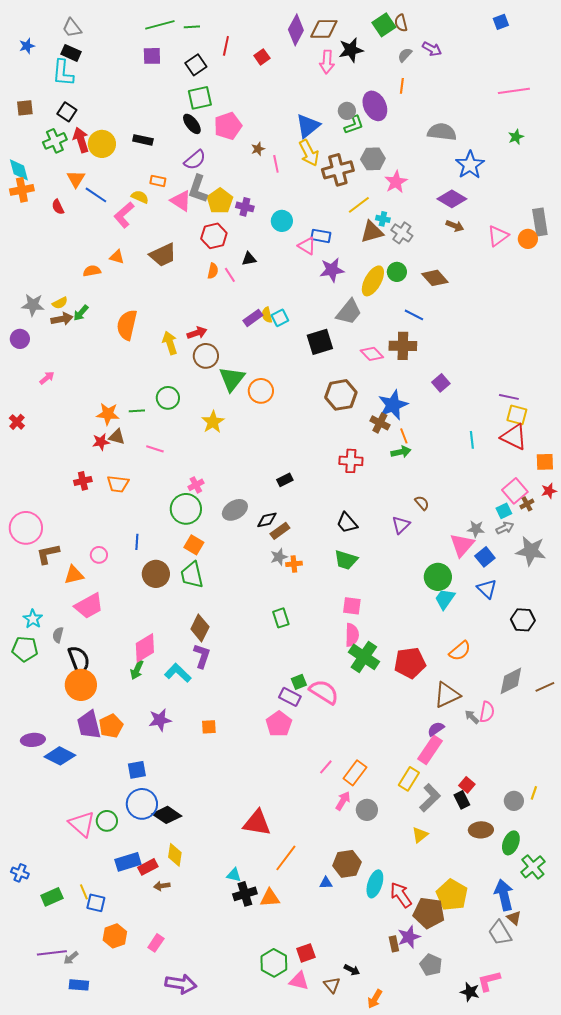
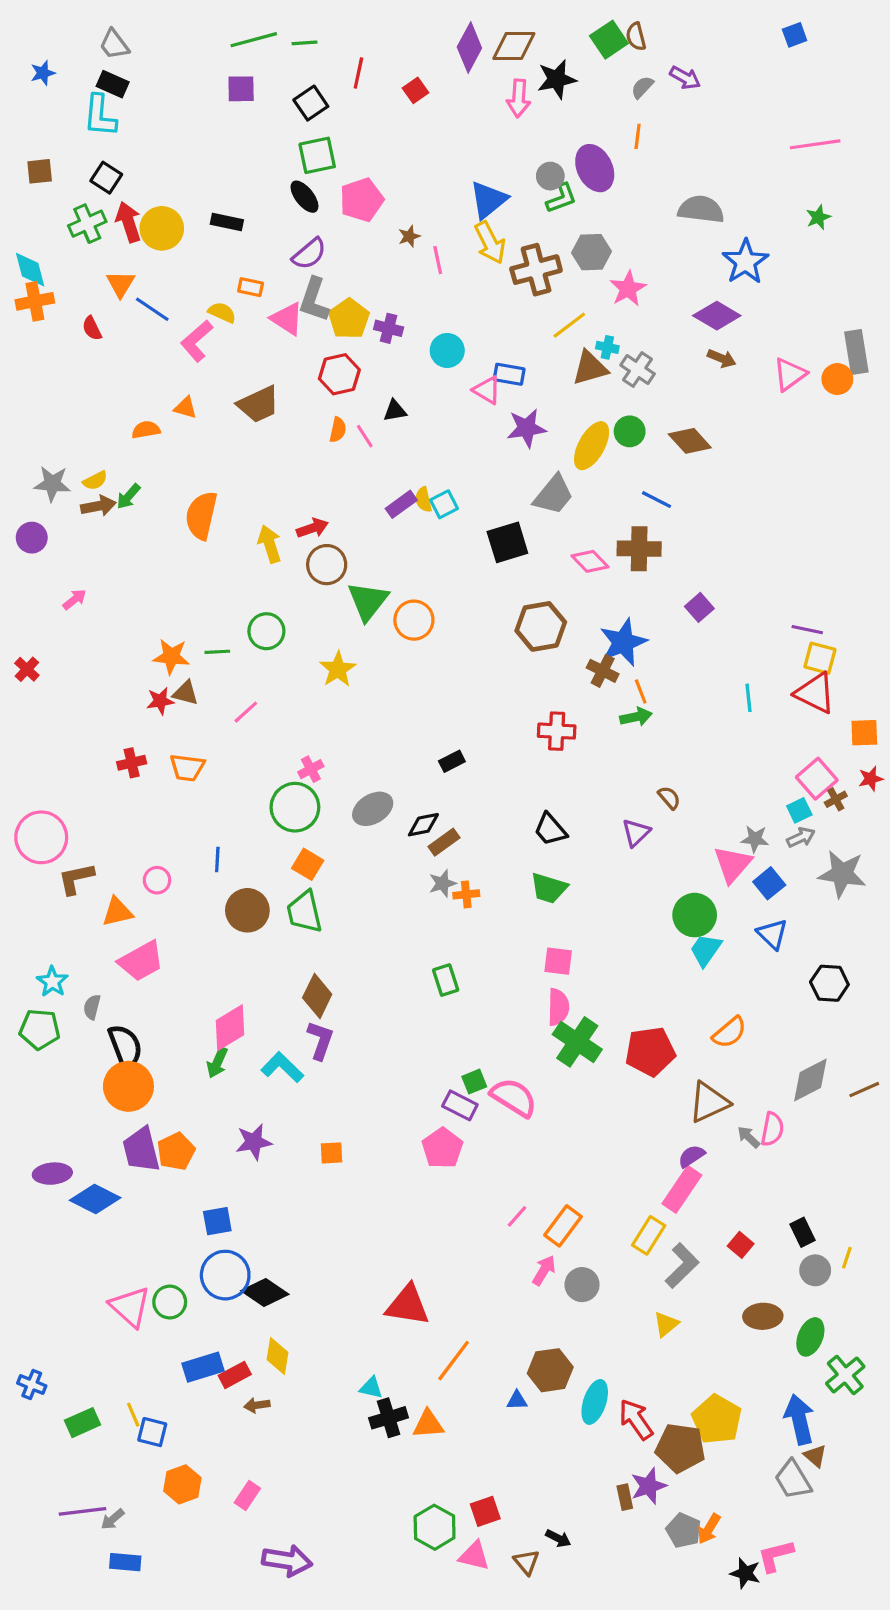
pink line: (155, 449) -> (246, 712), turned -60
black rectangle: (462, 800) -> (802, 1232), moved
orange arrow: (375, 999) -> (709, 1529), moved

